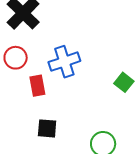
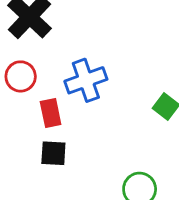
black square: (47, 128) -> (53, 153), moved

